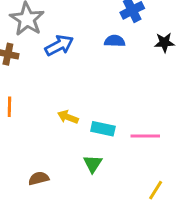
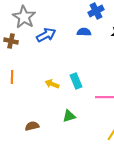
cyan rectangle: (103, 129) -> (76, 81), moved, turned 56
green triangle: (93, 164) -> (69, 116), turned 40

